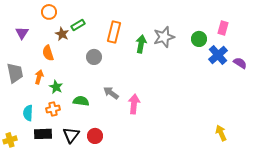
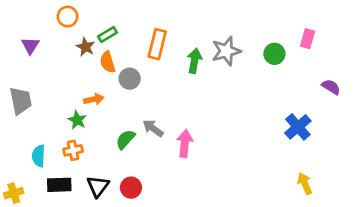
orange semicircle: (48, 53) -> (108, 62), moved
blue cross: (218, 55) -> (298, 127), moved
orange arrow: (39, 77) -> (94, 99), moved, turned 64
green semicircle: (81, 101) -> (125, 139), moved, turned -56

